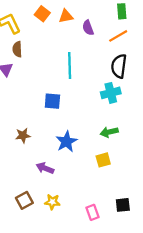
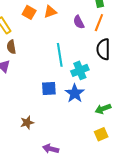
purple semicircle: (88, 28) -> (79, 22), moved
orange line: (118, 36) -> (99, 23), turned -30
cyan cross: (111, 93) -> (80, 70), moved
blue star: (66, 142) -> (75, 93), moved

